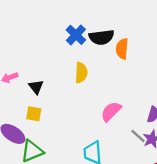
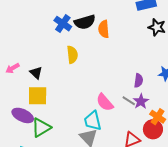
pink semicircle: (111, 111) -> (105, 102), moved, turned -78
yellow square: (34, 114) -> (38, 96), size x1.5

